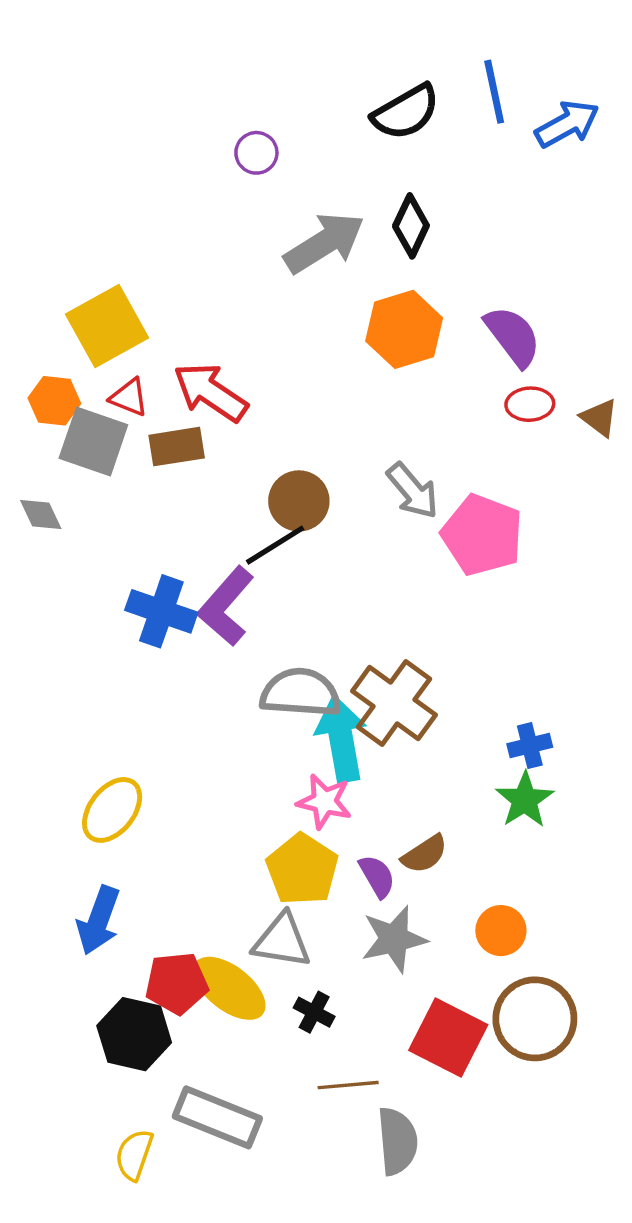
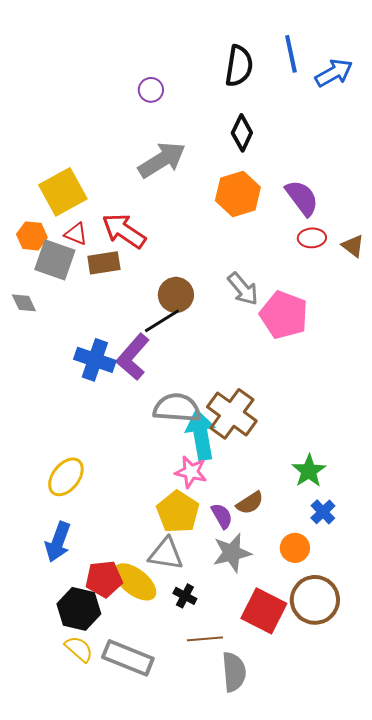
black semicircle: (406, 112) -> (239, 66), turned -51
gray arrow: (324, 243) -> (162, 160), moved
blue cross: (530, 745) -> (323, 512), moved, turned -30
yellow semicircle: (134, 1155) -> (79, 649), moved, turned 112

